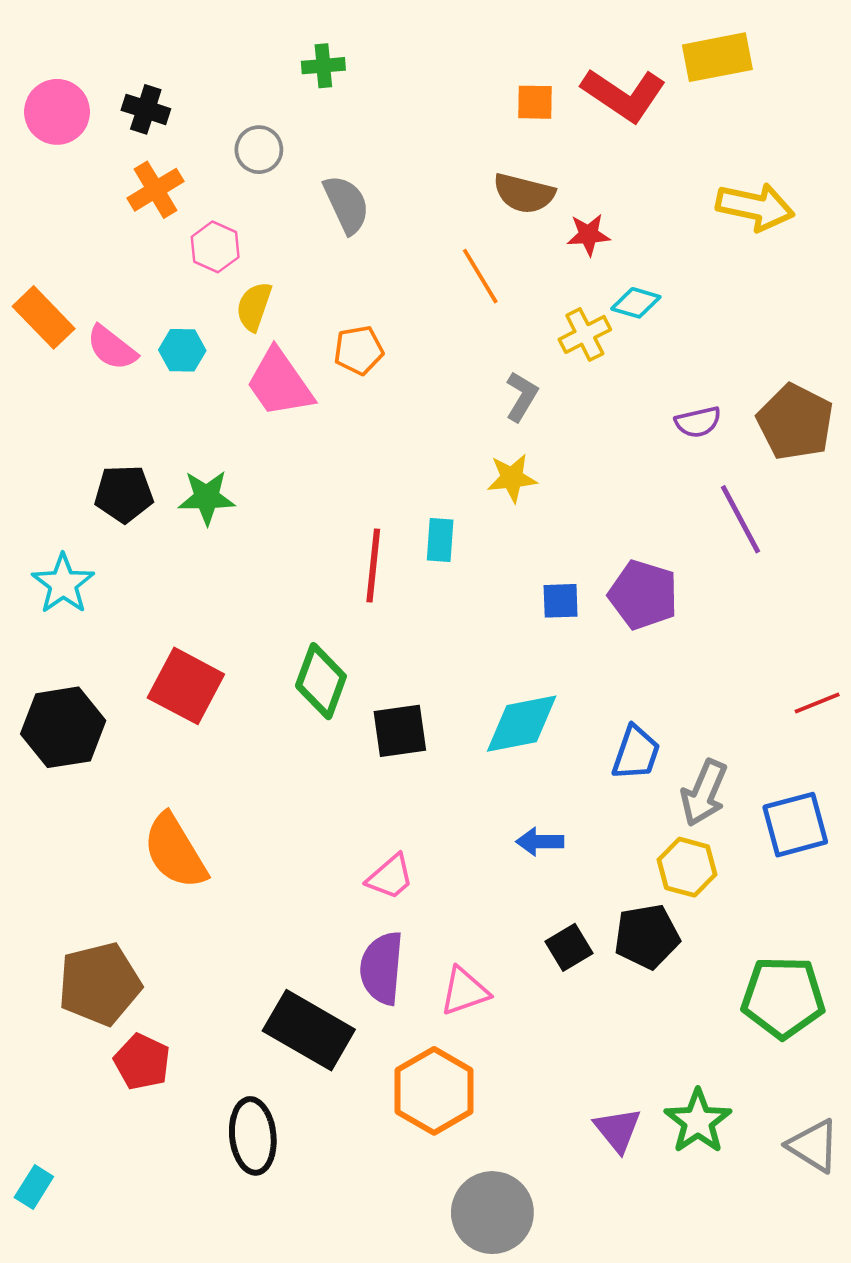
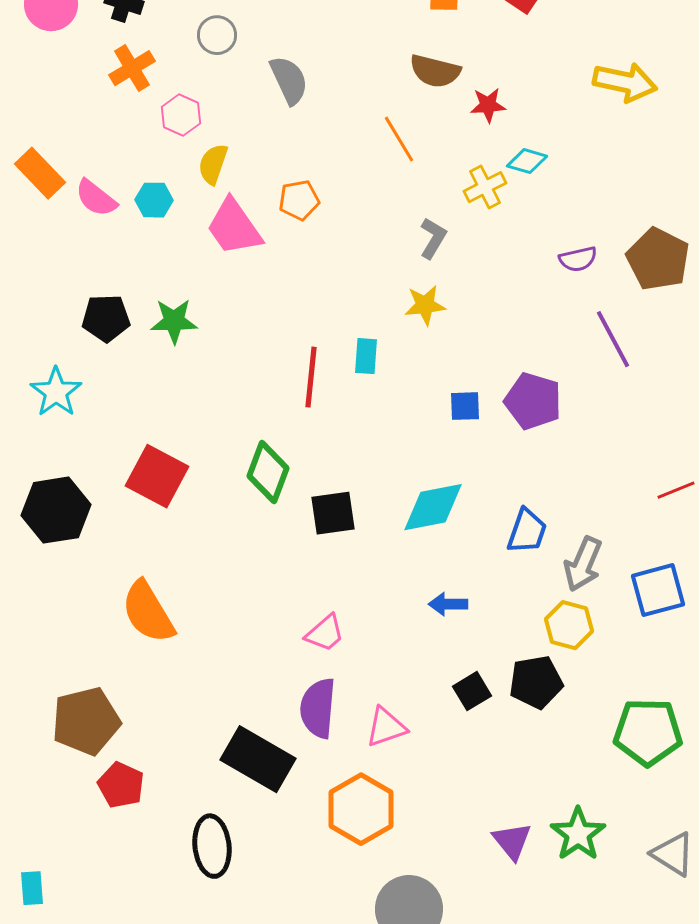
cyan rectangle: (34, 1187) -> (32, 888), turned -36

